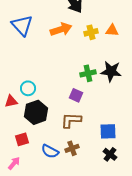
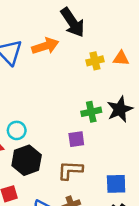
orange arrow: (61, 29) -> (45, 46), moved
black star: (111, 71) -> (120, 109), turned -30
purple square: (76, 95) -> (76, 139), turned -32

